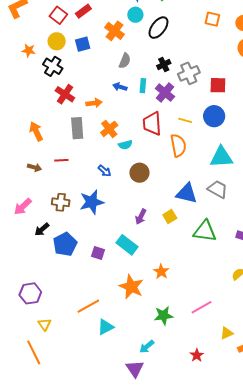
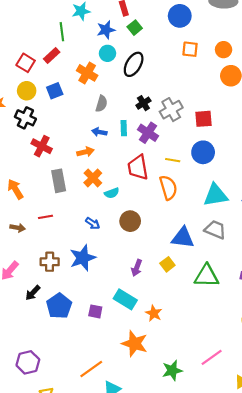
orange arrow: (94, 103) -> (85, 152), moved
orange star: (161, 272) -> (154, 313), moved

